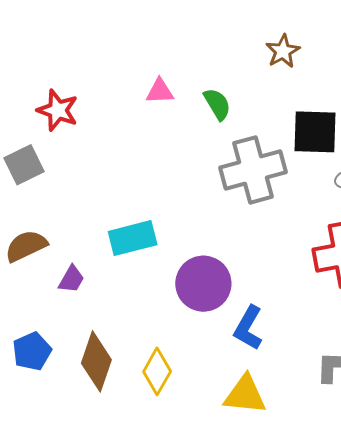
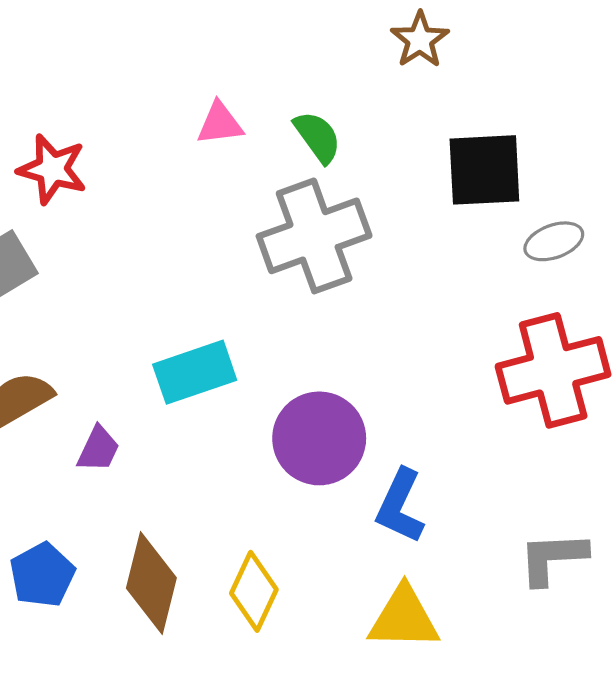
gray cross: (253, 170) -> (314, 236), moved

